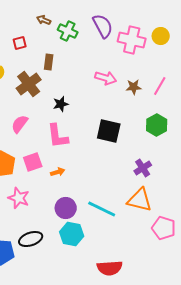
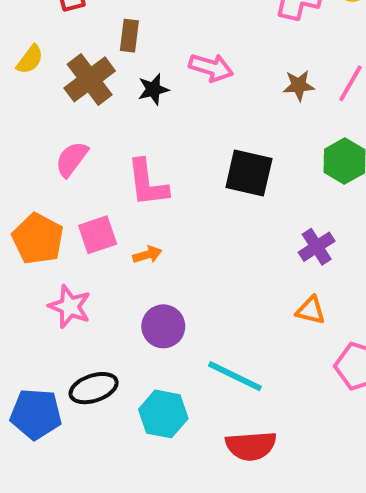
pink arrow: (106, 78) -> (211, 67), moved
black star: (61, 104) -> (153, 89), moved
orange triangle: (140, 200) -> (311, 310), size x0.6
cyan line: (102, 209) -> (235, 376), moved
cyan hexagon: (72, 234) -> (163, 414), moved

